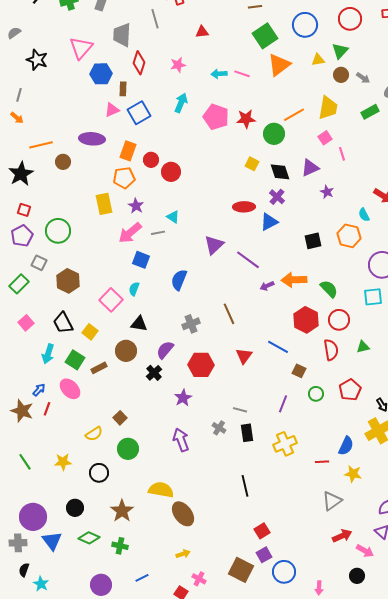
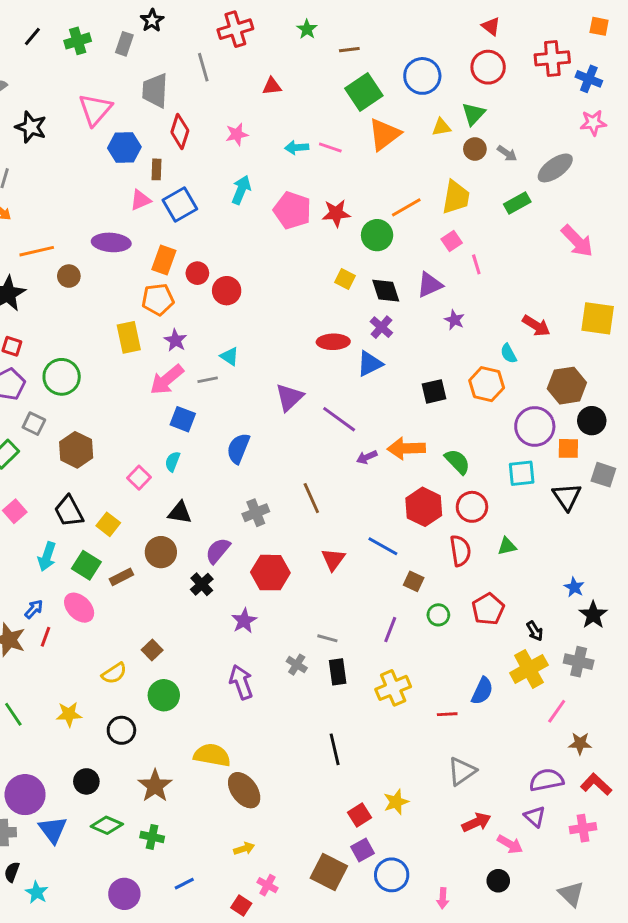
pink square: (111, 300) -> (139, 478), size x0.7
yellow star: (353, 474) -> (396, 802), moved, turned -30

